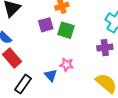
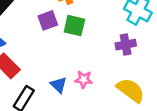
pink star: (67, 65) -> (84, 79), moved

